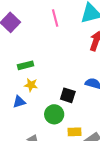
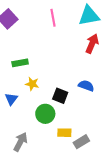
yellow star: (31, 85) -> (32, 84), moved
blue triangle: (19, 102) -> (11, 99), turned -40

